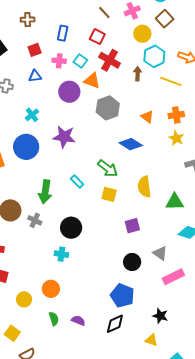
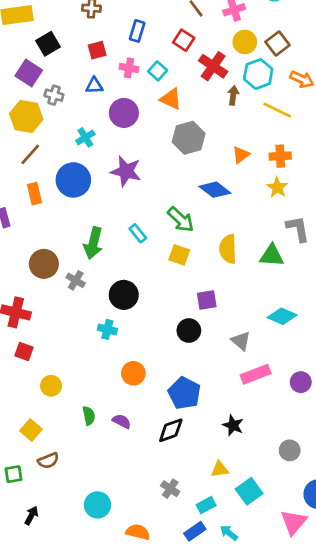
brown square: (165, 19) -> (277, 43), moved
red cross: (110, 60) -> (213, 66), moved
purple circle: (69, 92) -> (124, 113), moved
orange triangle: (147, 117) -> (241, 155), turned 40
green triangle: (175, 202) -> (272, 256), moved
black circle: (132, 262) -> (189, 331), moved
orange circle: (51, 289) -> (133, 373), moved
yellow triangle: (151, 340) -> (220, 469), moved, turned -32

